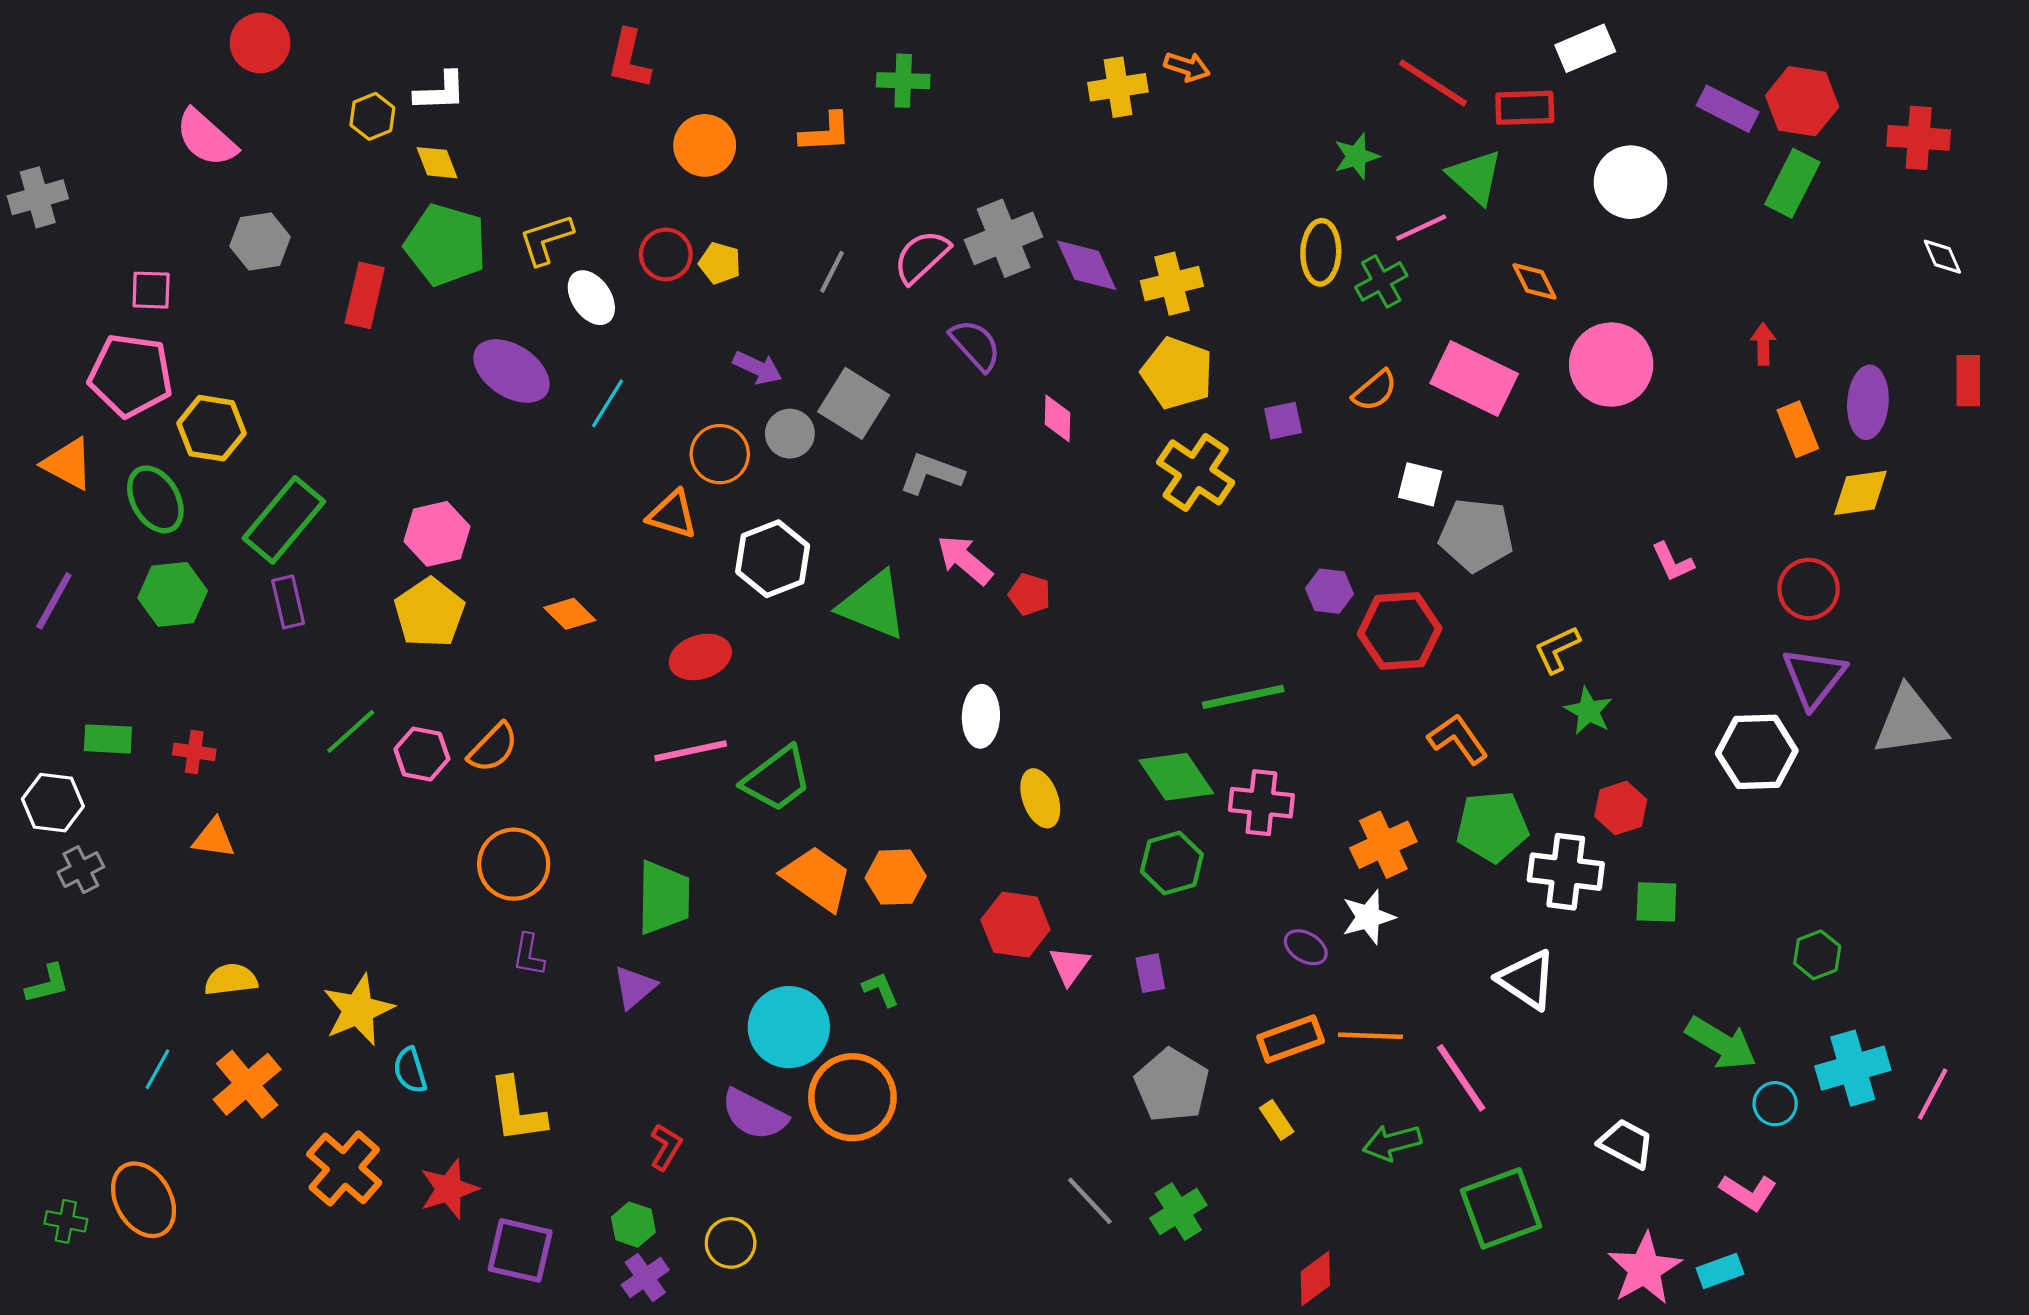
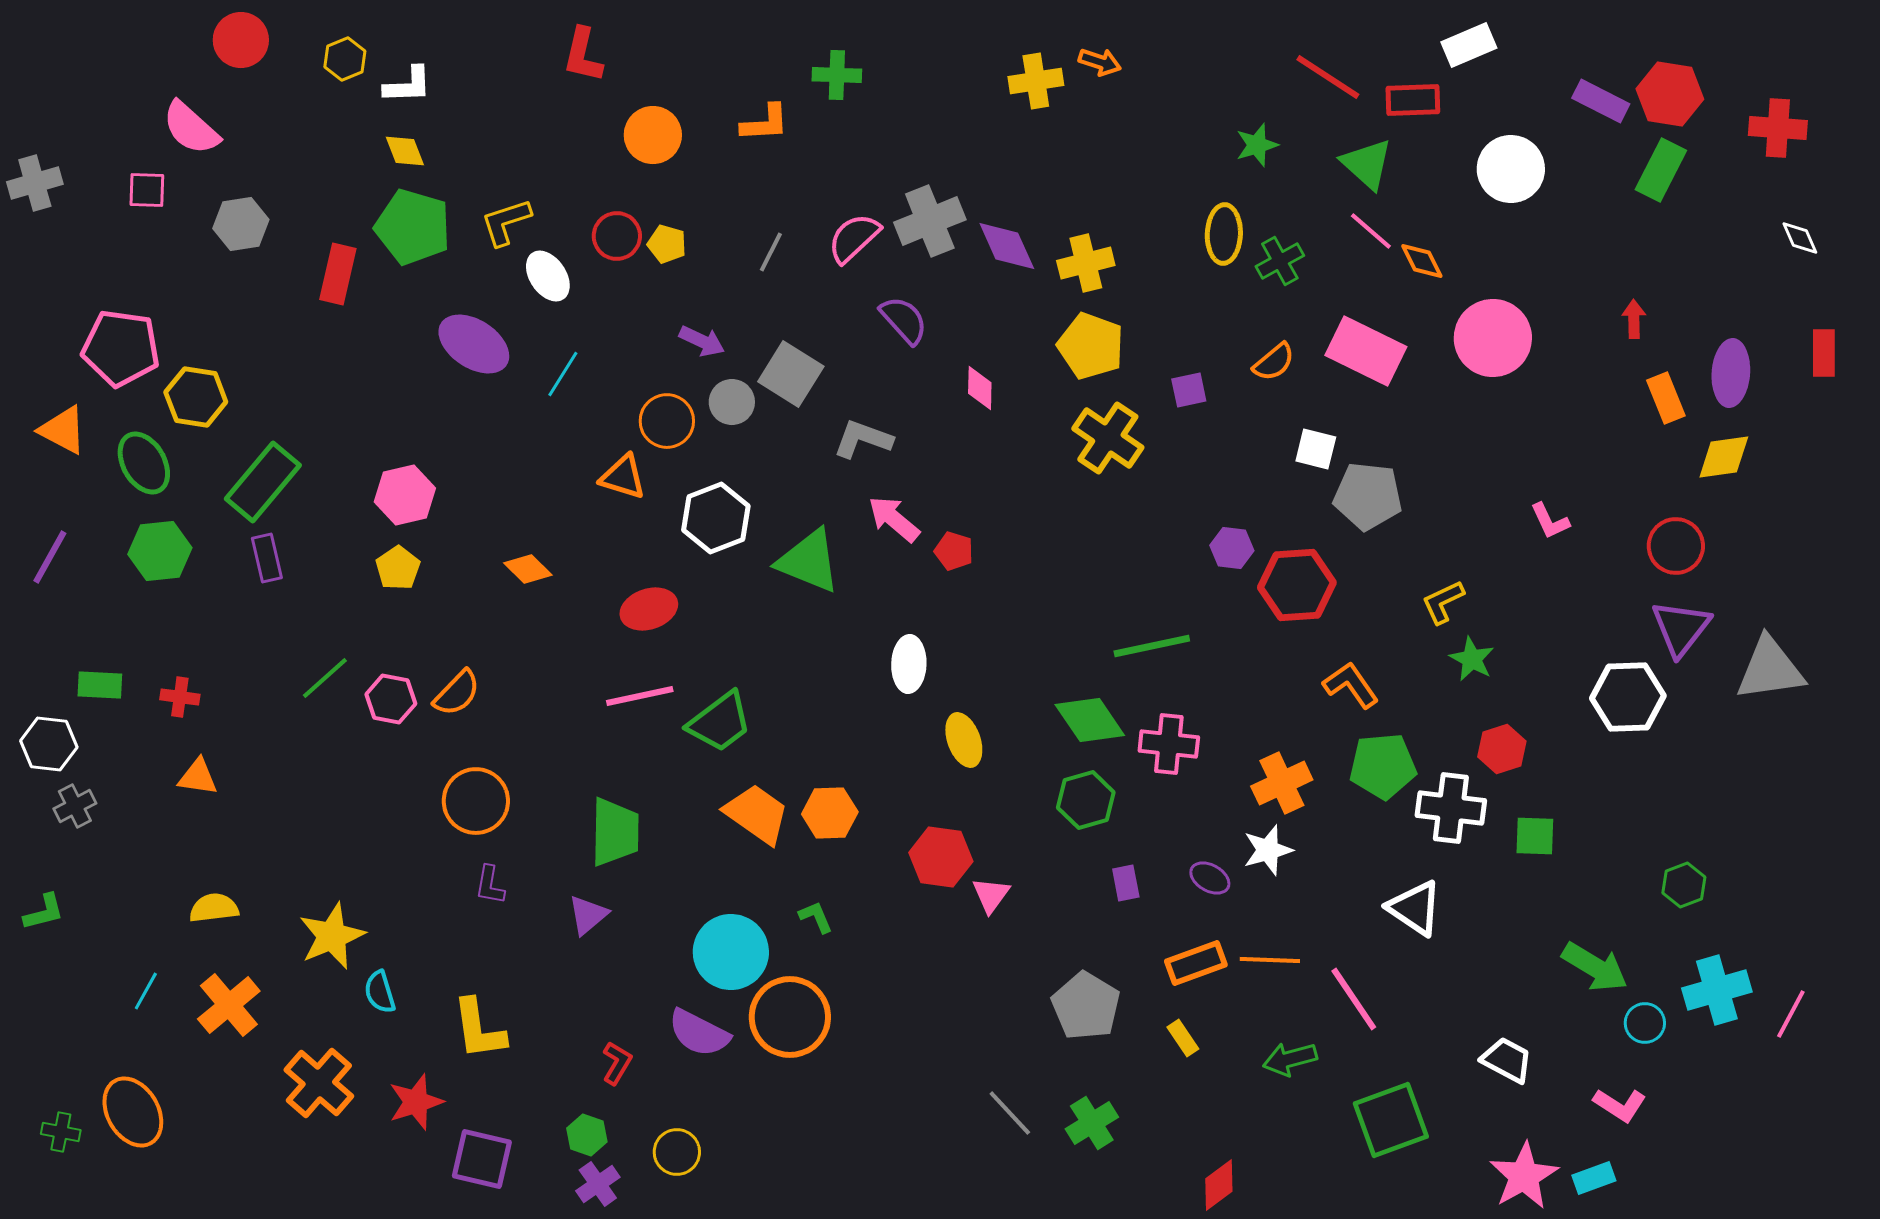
yellow hexagon: (372, 116) -> (345, 59), moved
pink line: (1421, 227) -> (1371, 231), moved, turned 66
pink square: (151, 290) -> (147, 190), moved
yellow pentagon: (429, 613) -> (398, 568), size x0.7
purple rectangle: (1150, 973) -> (1126, 883), moved

